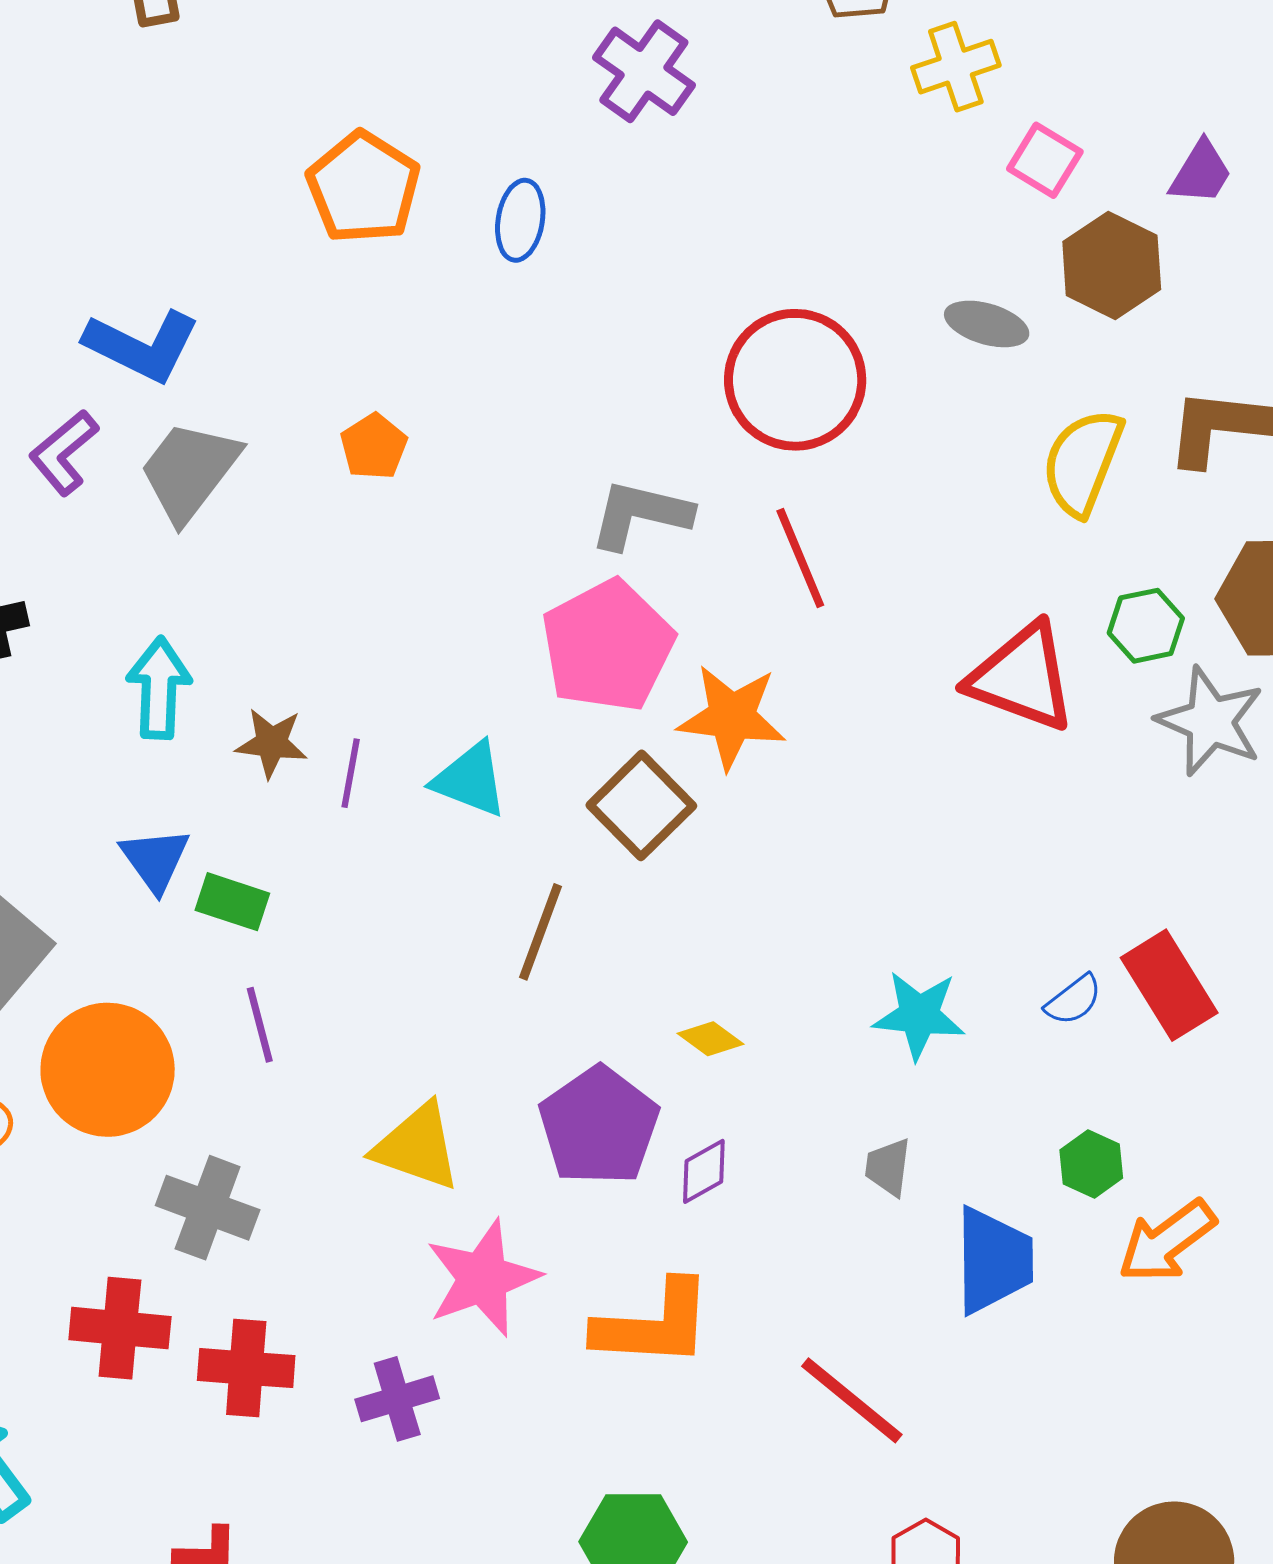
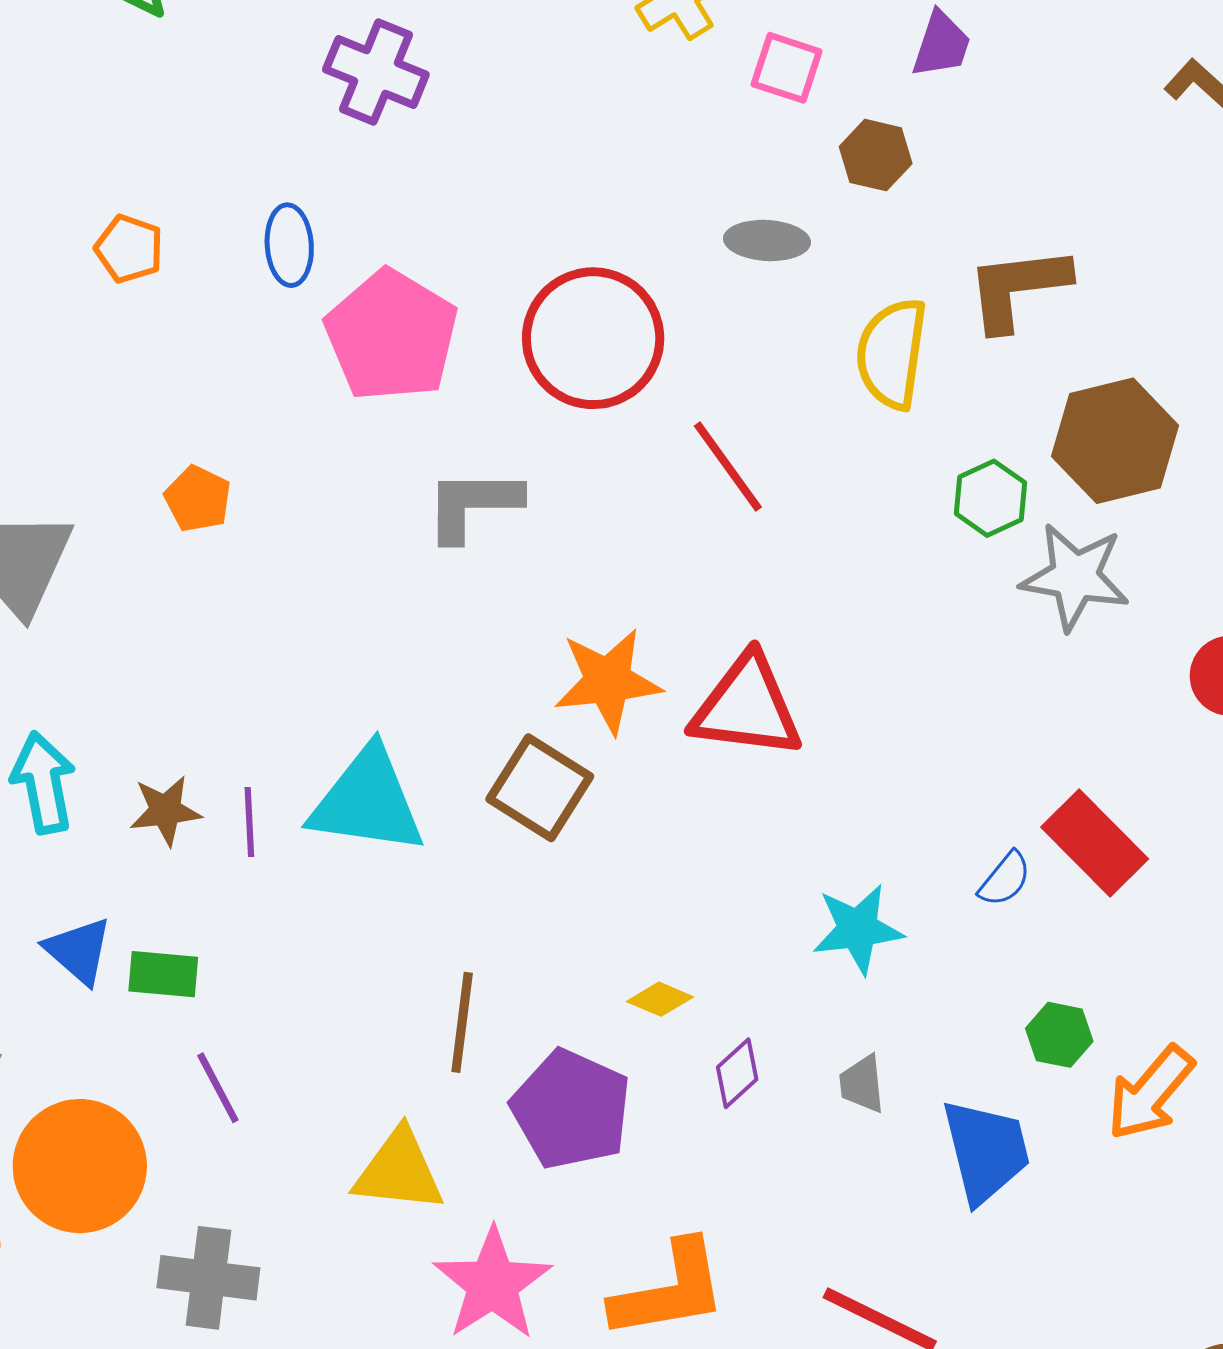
orange pentagon: (363, 187) -> (129, 249), size x0.6
brown hexagon: (1112, 265) -> (876, 155), size x0.7
red line: (800, 558) -> (728, 467), moved
pink pentagon: (608, 646) -> (391, 336), moved
red triangle: (1022, 677) -> (747, 707), moved
cyan triangle: (470, 780) -> (367, 801), size x1.5
brown line: (541, 932) -> (462, 1022), moved
purple diamond: (704, 1171) -> (737, 1073), moved

